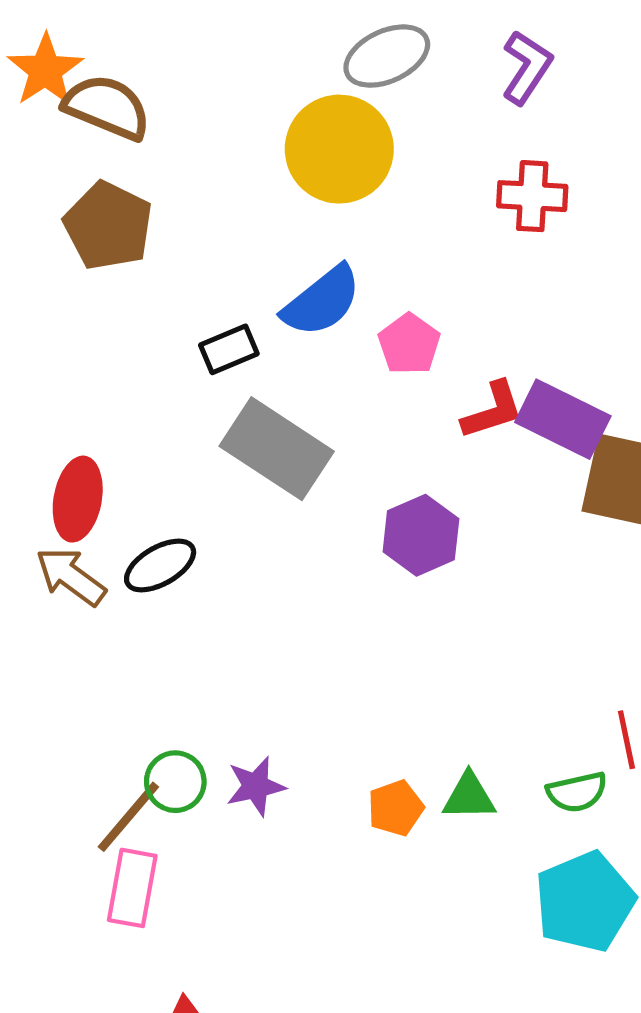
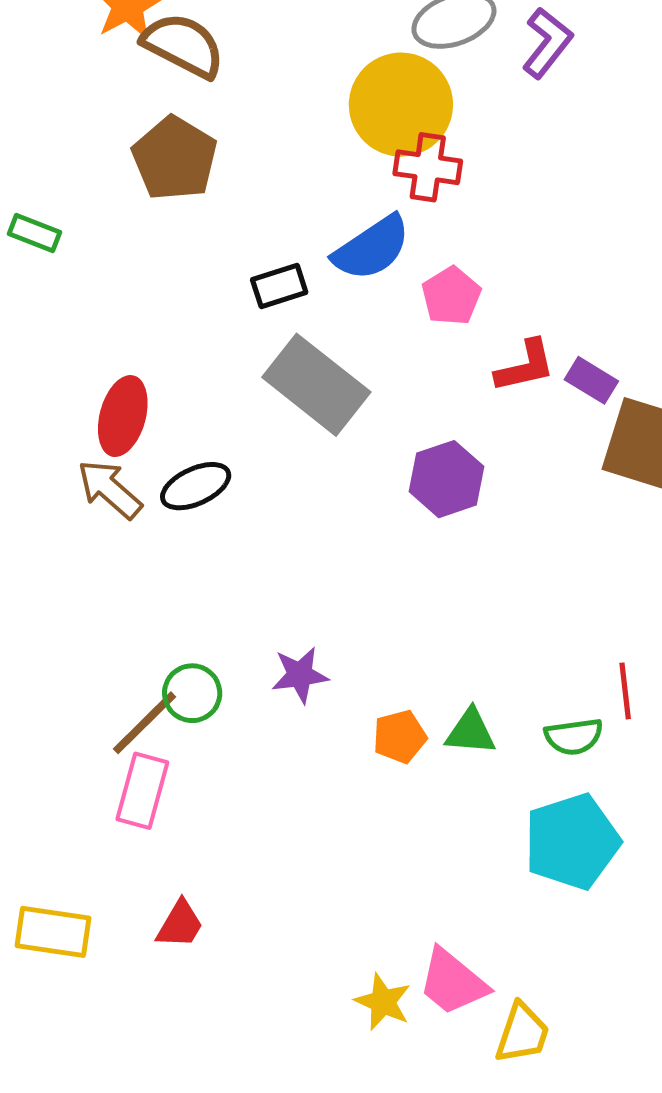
purple L-shape: (527, 67) -> (547, 43), moved
red cross: (532, 196) -> (428, 167), moved
purple rectangle: (563, 419) -> (591, 380), size x0.6
purple star: (256, 786) -> (300, 675), moved

